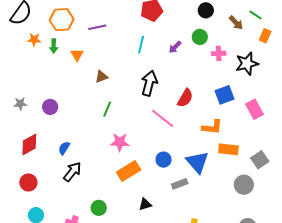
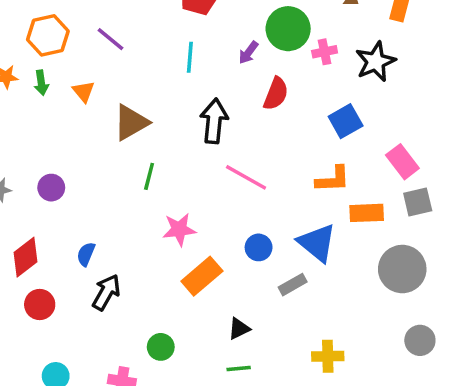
purple line: (97, 27) -> (111, 39), turned 60
green circle: (200, 37) -> (288, 29), size x1.6
brown triangle: (102, 77) -> (131, 122), size x1.6
red semicircle: (185, 98) -> (276, 94), moved
pink rectangle: (255, 109) -> (402, 162), moved
gray square: (260, 160) -> (418, 202), moved, turned 30
red circle: (28, 182) -> (40, 304), moved
gray circle: (244, 185) -> (402, 269), size x1.4

